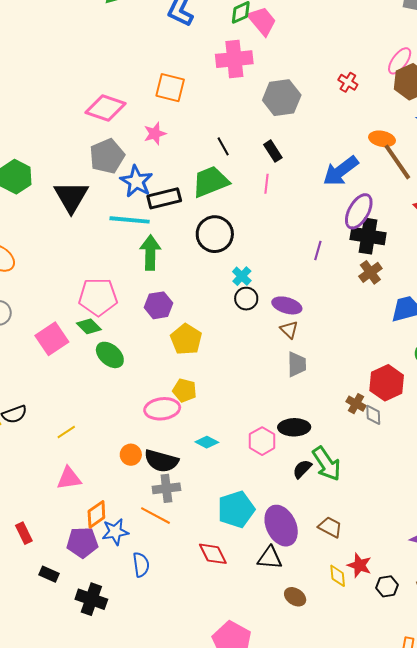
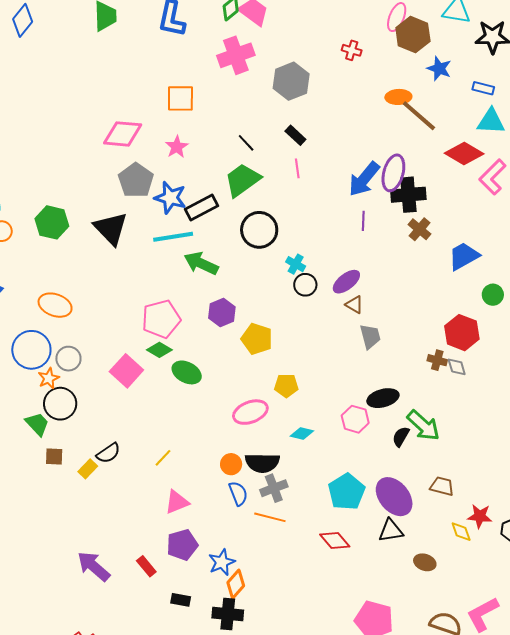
blue arrow: (341, 171) -> (364, 179), moved
green arrow: (150, 253) -> (201, 263), turned -52
purple ellipse: (287, 305) -> (346, 282), turned -40
yellow pentagon: (185, 390) -> (286, 386), moved
orange diamond: (96, 514) -> (236, 584), moved
blue star: (115, 532) -> (222, 562), moved
purple pentagon: (82, 542) -> (182, 545), moved
blue semicircle: (141, 565) -> (238, 493), moved

